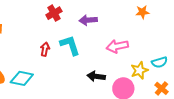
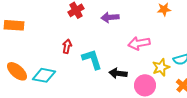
cyan L-shape: (70, 45) -> (92, 59), moved

